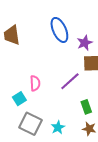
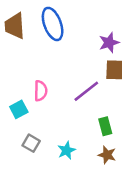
blue ellipse: (59, 30) -> (53, 24), moved
gray square: (31, 124) -> (31, 143), size x0.6

